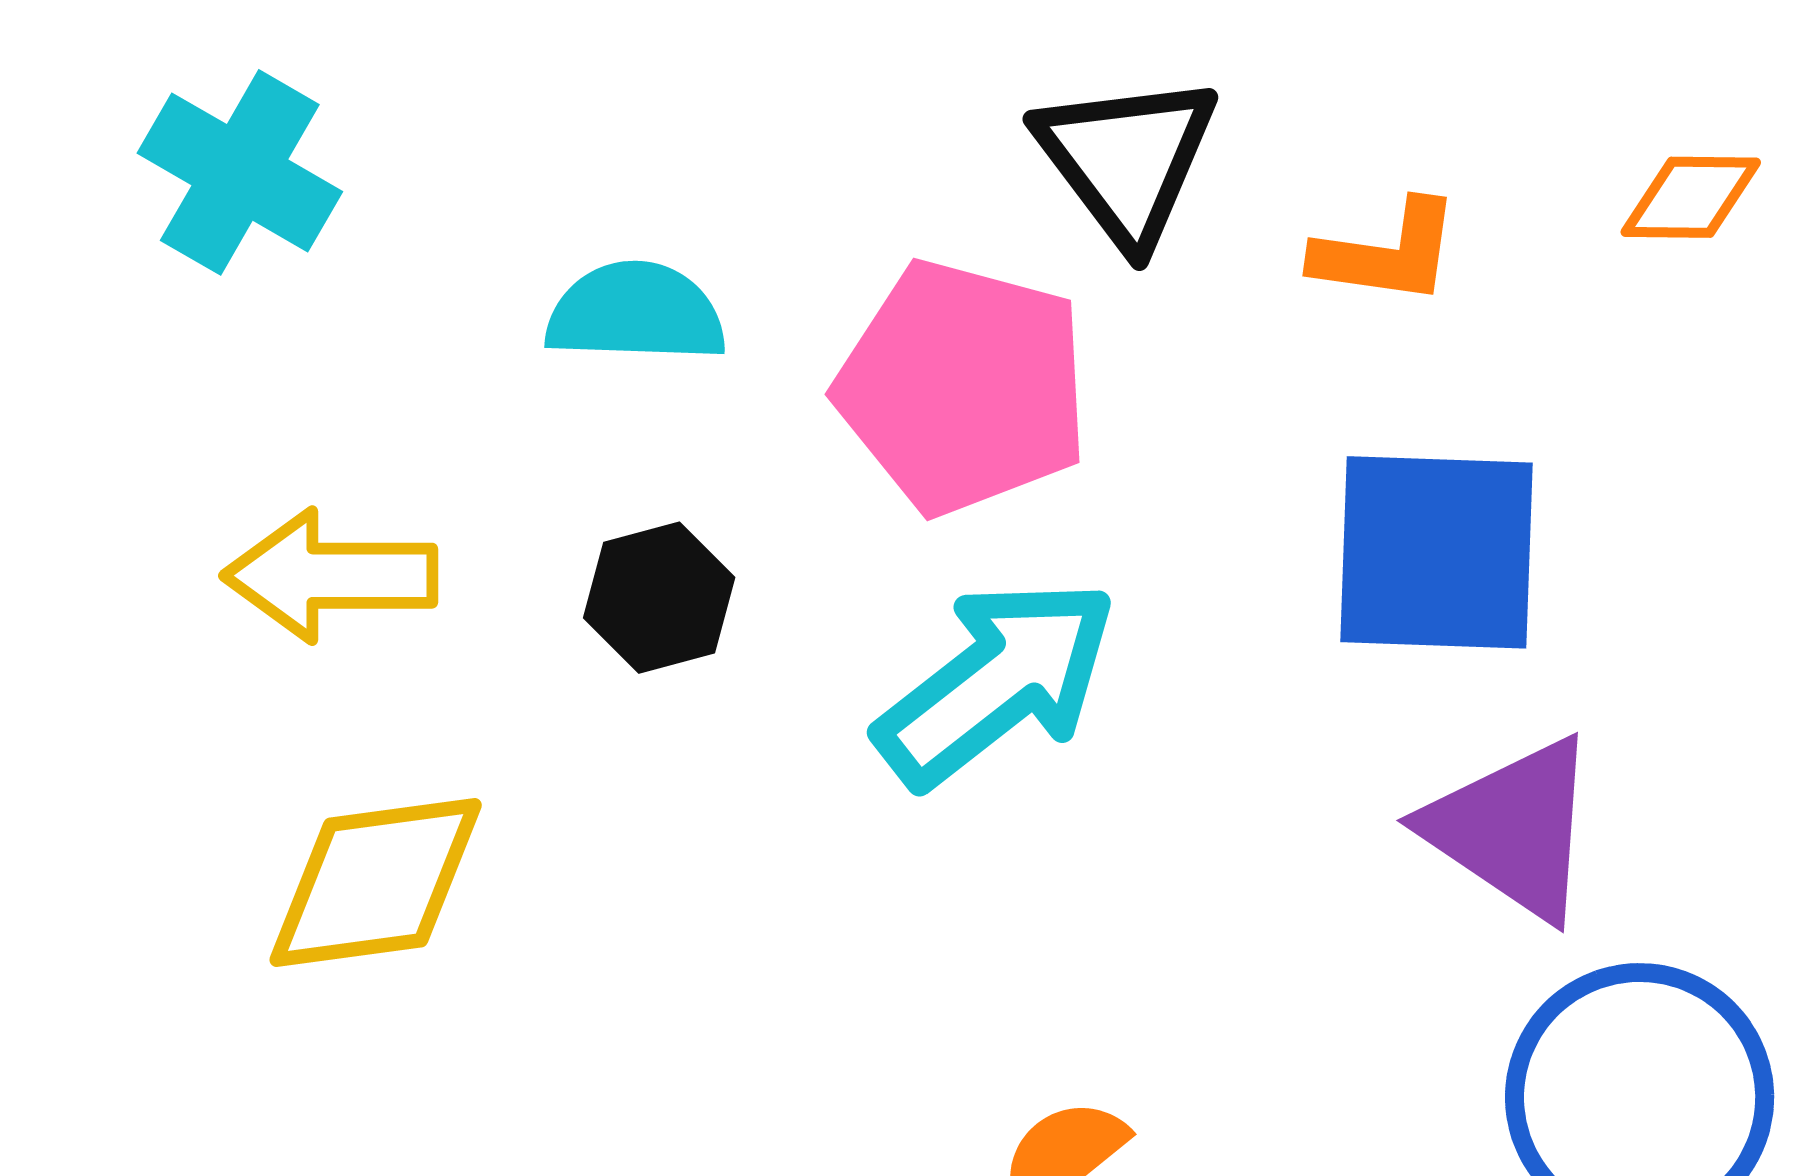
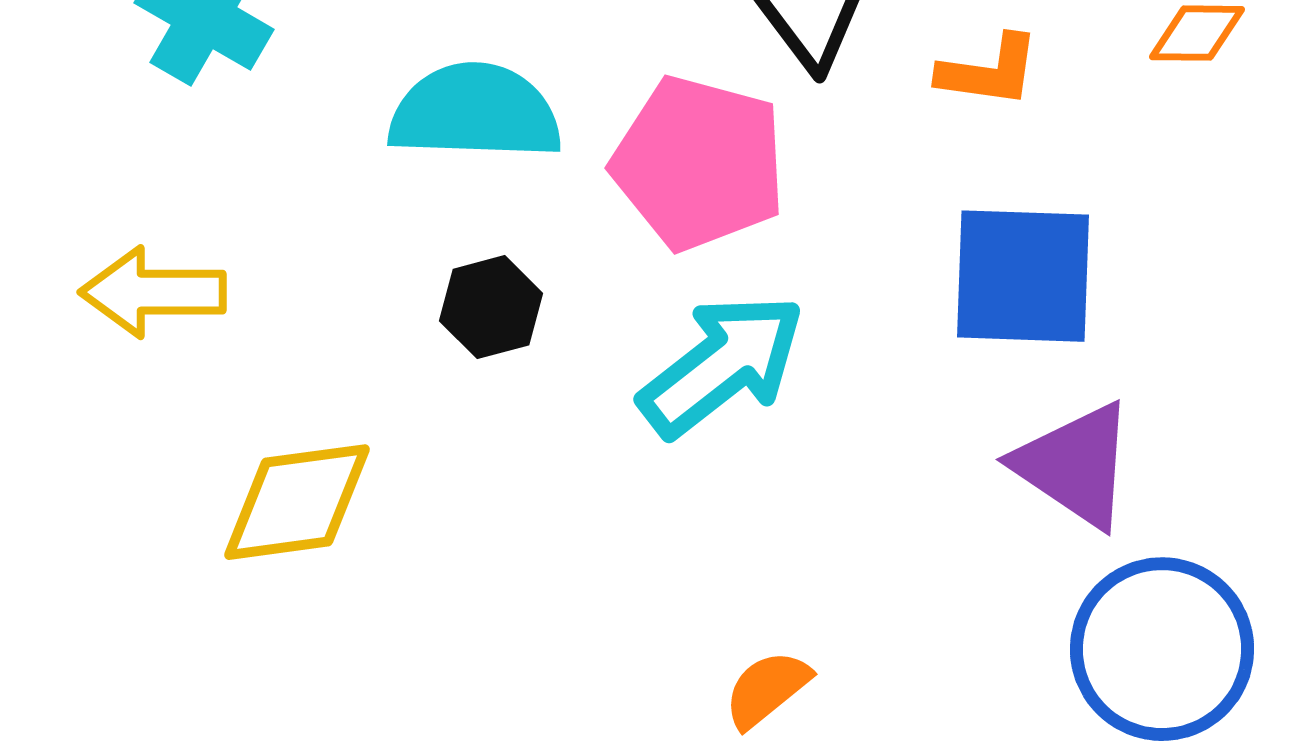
cyan semicircle: (636, 313) -> (475, 112), size x1.4
yellow arrow: (330, 576) -> (153, 292), moved

